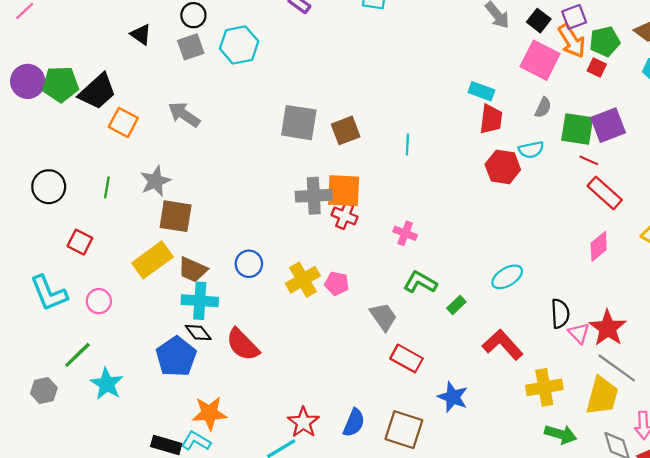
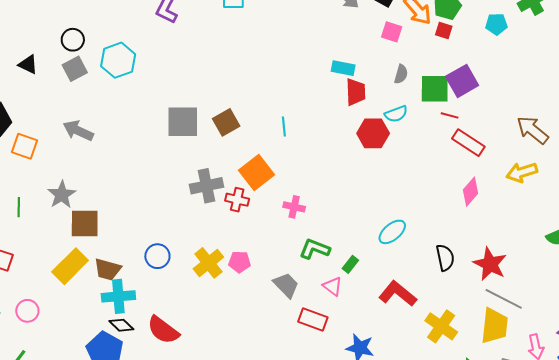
pink square: (540, 60) -> (392, 32), size x0.6
orange square: (344, 191) -> (256, 173), moved, turned -32
pink triangle: (579, 333) -> (333, 286), moved
yellow cross: (544, 387) -> (441, 326), turned -36

